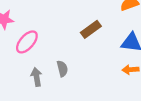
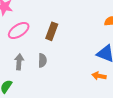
brown rectangle: (91, 29) -> (52, 31), moved, turned -48

